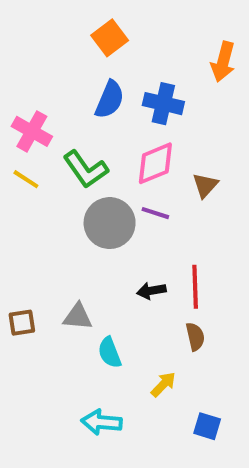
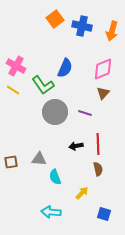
blue semicircle: (110, 100) -> (65, 68), moved
blue cross: (163, 104) -> (82, 26), moved
pink diamond: (155, 163) -> (103, 69), moved
purple line: (155, 213) -> (85, 113), moved

